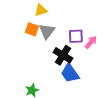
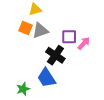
gray triangle: (47, 31) -> (40, 31), turned 30
blue trapezoid: (70, 73) -> (47, 78), moved

